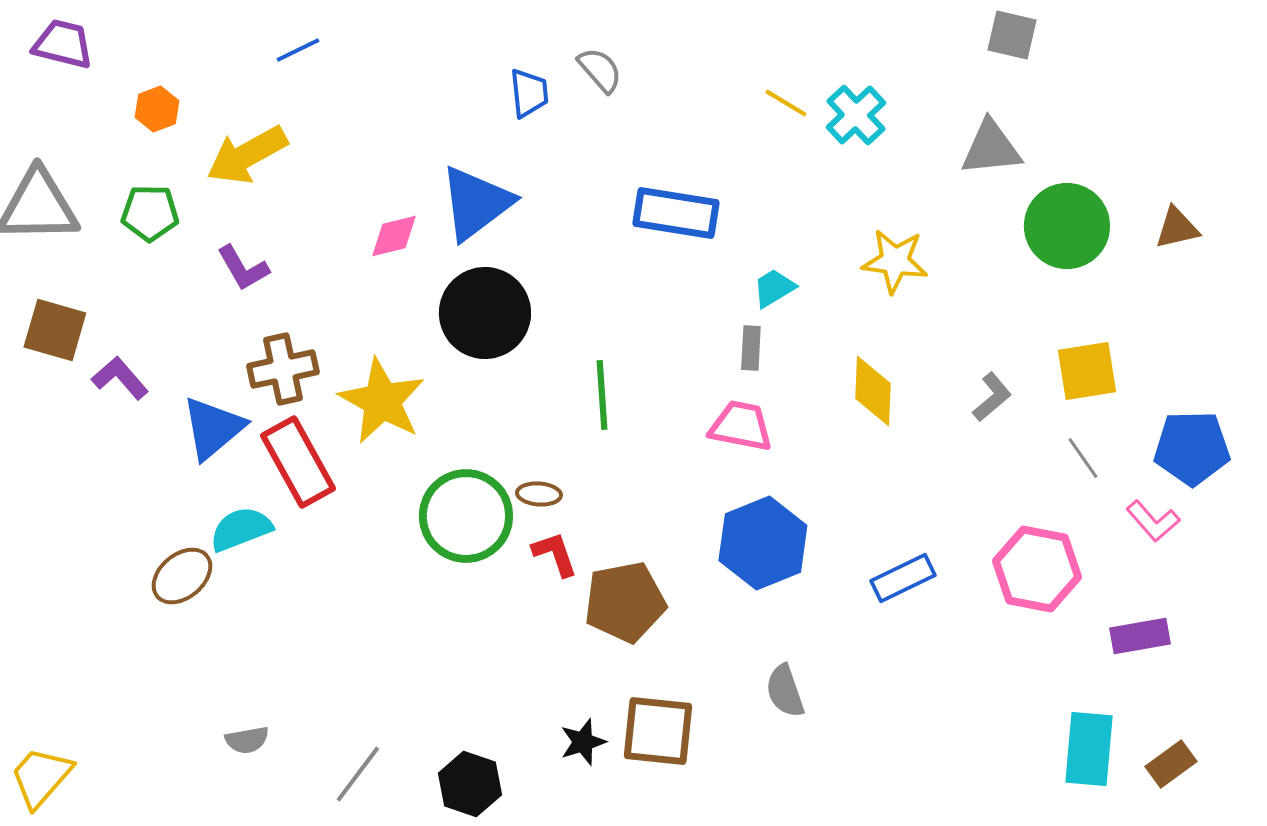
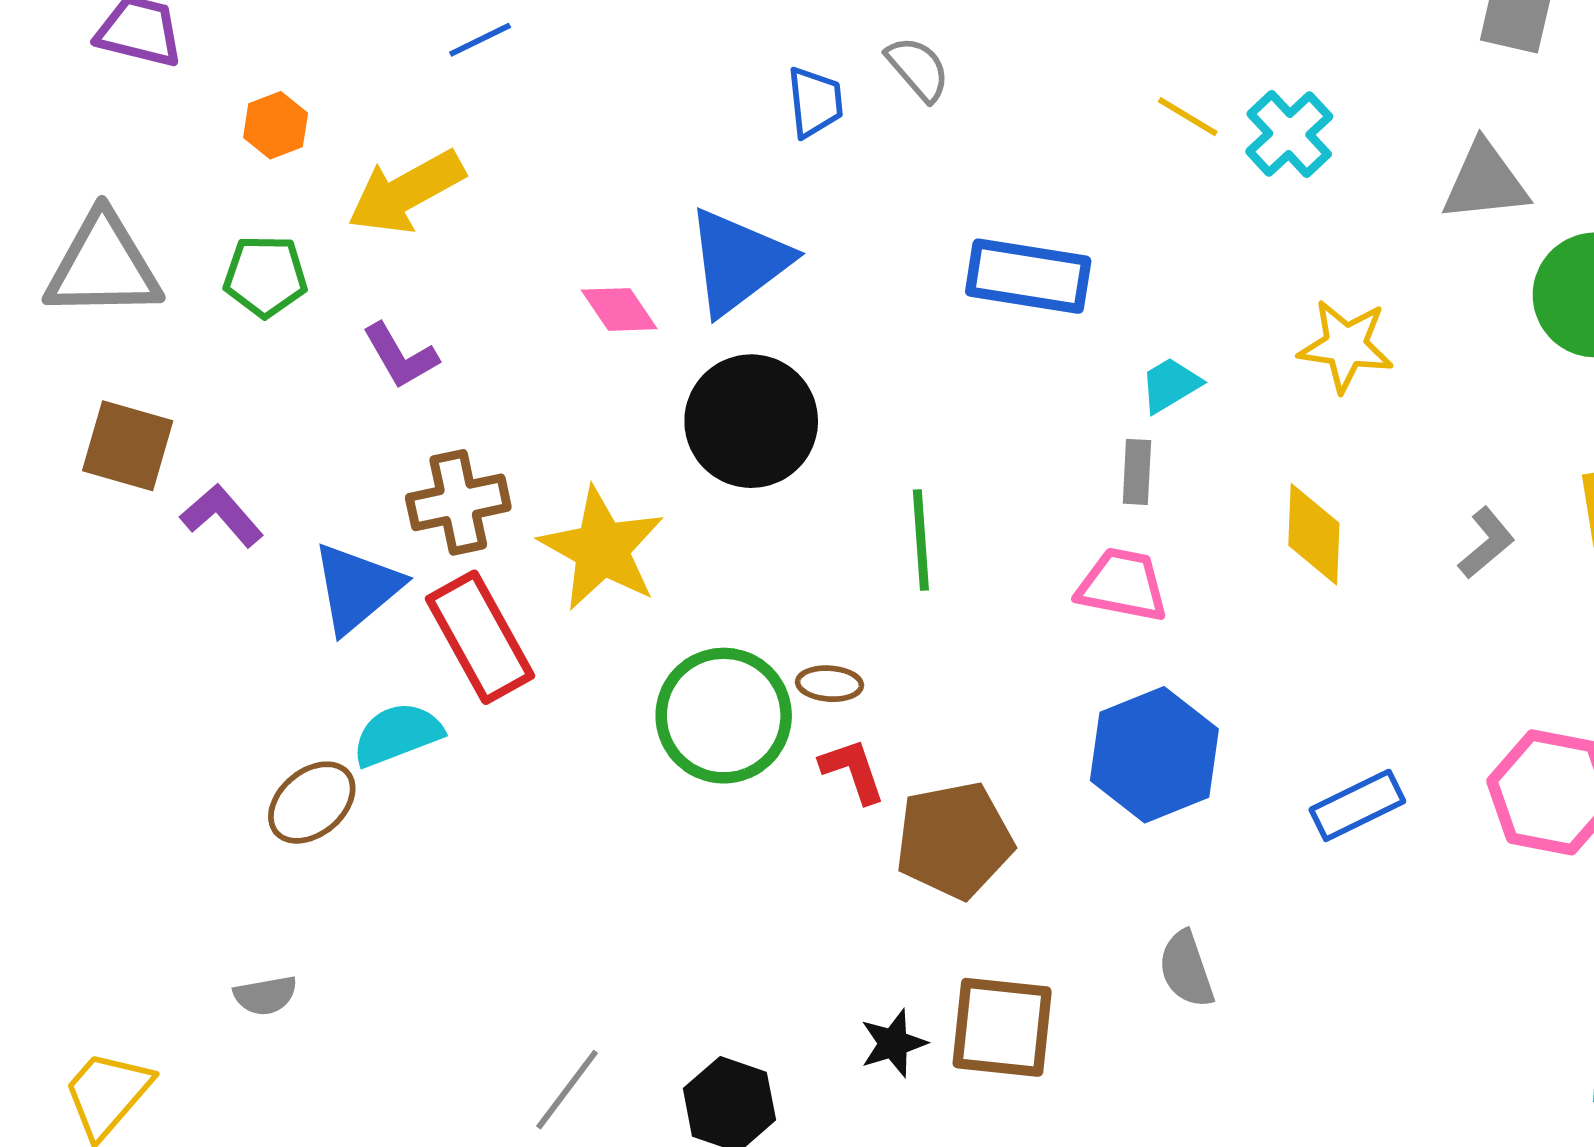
pink diamond: (394, 236) -> (619, 309), turned 70
gray semicircle: (247, 740) -> (265, 995), moved

